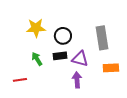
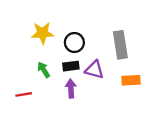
purple arrow: (77, 80) -> (71, 89), moved

